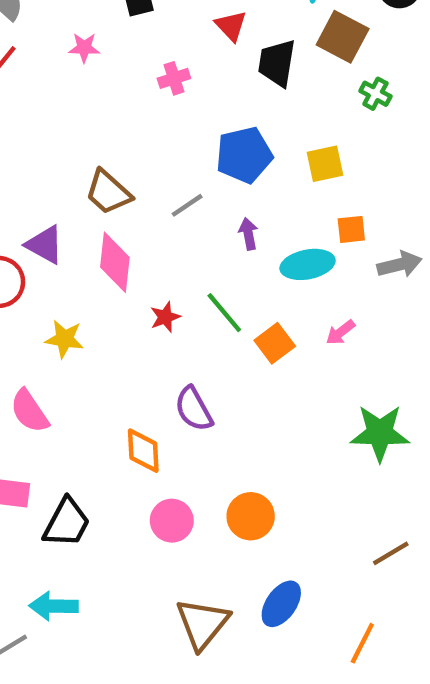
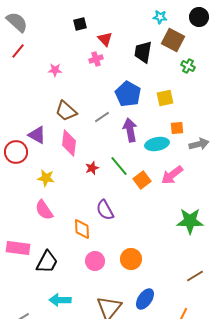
red triangle: (231, 26) -> (105, 39), moved
pink star: (84, 48) -> (55, 70), moved
blue pentagon: (244, 155) -> (128, 94), turned -30
purple arrow: (248, 234) -> (130, 130), size x1.6
pink arrow: (340, 332) -> (172, 175), size x1.6
pink semicircle: (29, 411) -> (44, 210), moved
cyan arrow: (54, 606) -> (60, 300), moved

